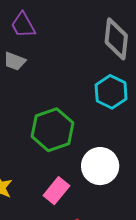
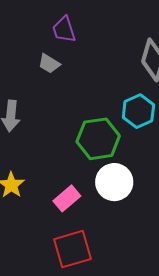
green hexagon: (53, 130) -> (98, 139), moved

